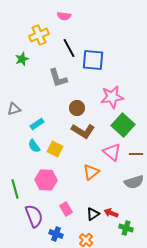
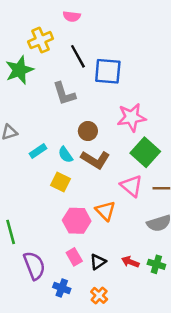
green star: (22, 59) -> (19, 70), size x1.6
cyan semicircle: (34, 146) -> (65, 155), moved
orange triangle: (91, 172) -> (105, 211), turned -36
pink hexagon: (46, 180) -> (77, 221), moved
black triangle: (93, 214) -> (98, 262), moved
green cross: (126, 228) -> (156, 264), moved

